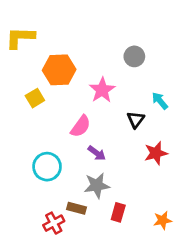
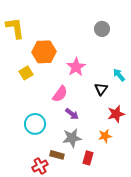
yellow L-shape: (20, 38) -> (15, 28), turned 80
gray circle: (134, 56) -> (102, 29), moved
orange star: (163, 220) -> (105, 136), moved

